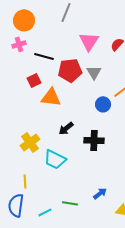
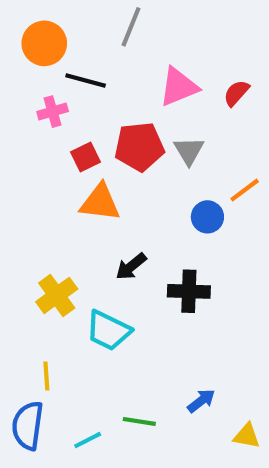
pink triangle: (89, 41) -> (179, 87), turned 35
pink cross: (19, 44) -> (53, 112), moved
black line: (44, 56) -> (86, 81), moved
red square: (34, 80) -> (86, 157), moved

